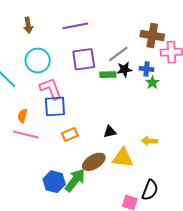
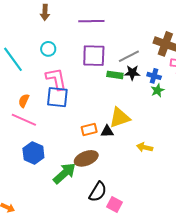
cyan circle: (38, 61) -> (48, 49), size x0.6
orange rectangle: (70, 134) -> (89, 130), moved
yellow triangle: (123, 158) -> (120, 118), moved, turned -35
blue hexagon: (54, 182) -> (33, 153), moved
black semicircle: (150, 190) -> (98, 192), moved

